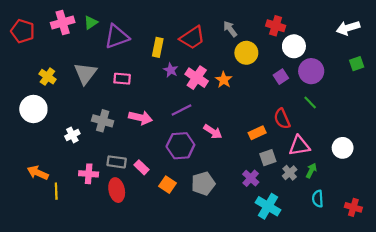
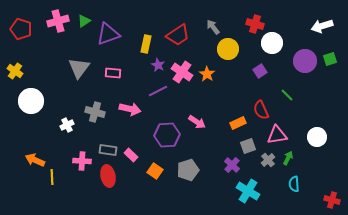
purple circle: (311, 71) -> (305, 61), moved
yellow cross: (47, 77) -> (15, 71), moved
purple line: (182, 110) -> (158, 91), moved
red cross: (353, 207) -> (332, 200), moved

